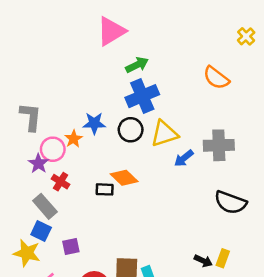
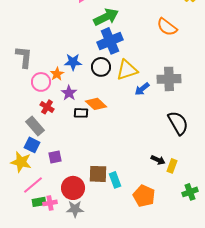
green arrow: (137, 65) -> (106, 17), size x1.4
purple star: (38, 163) -> (69, 93), moved
black semicircle: (231, 202) -> (178, 123), turned -140
black arrow: (203, 261) -> (158, 160), moved

